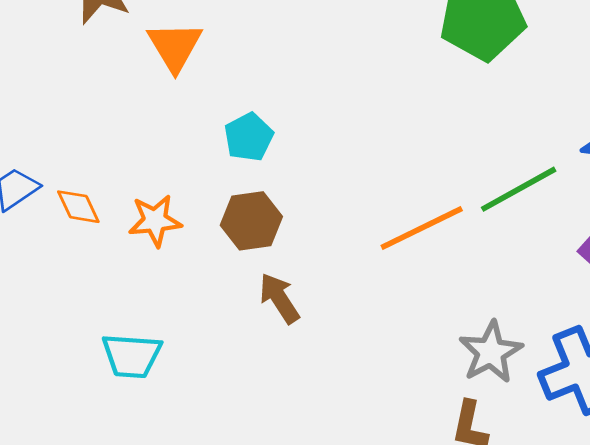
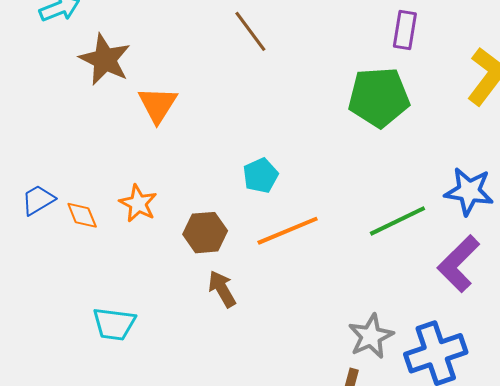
cyan pentagon: (249, 137) -> (261, 176), moved
orange star: (155, 221) -> (138, 203), moved, turned 30
orange line: (422, 228) -> (288, 231), moved

